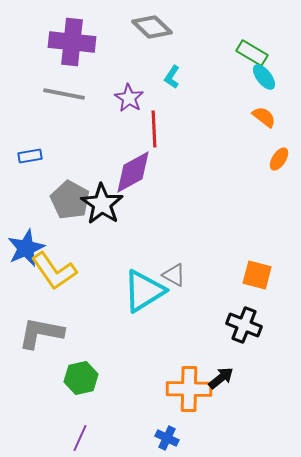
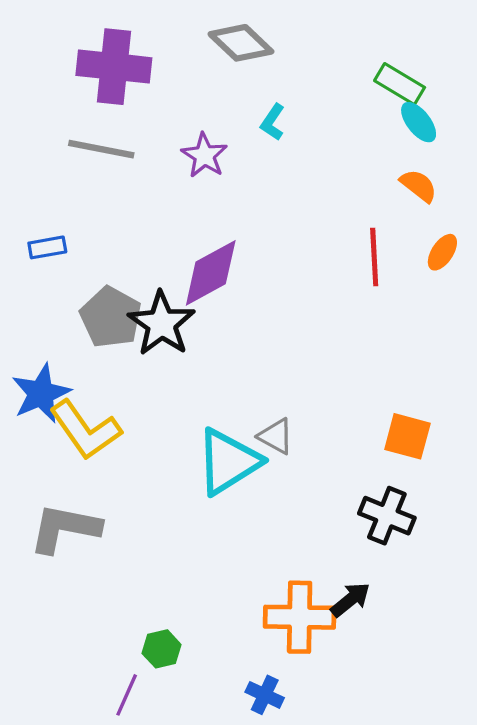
red line: (154, 129) -> (374, 257), moved
green hexagon: (81, 378) -> (162, 649), moved, size x0.7

